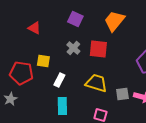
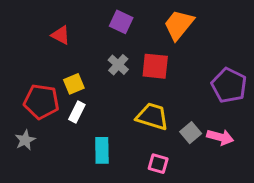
yellow square: (43, 61) -> (74, 84), turned -32
white rectangle: (59, 80) -> (77, 112), moved
gray square: (122, 94) -> (191, 133), turned -32

